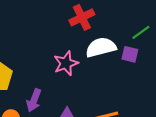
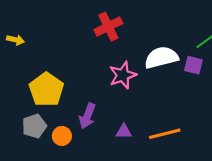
red cross: (82, 17) -> (108, 27), moved

